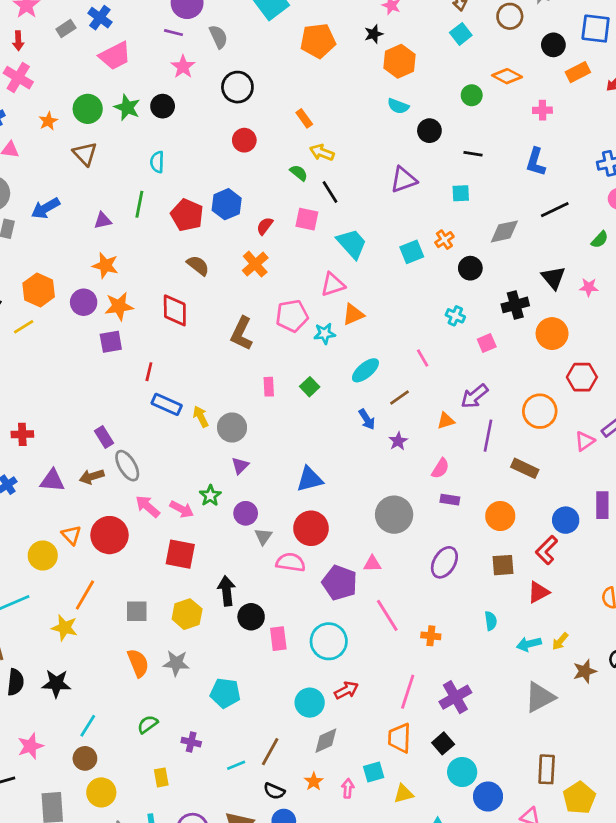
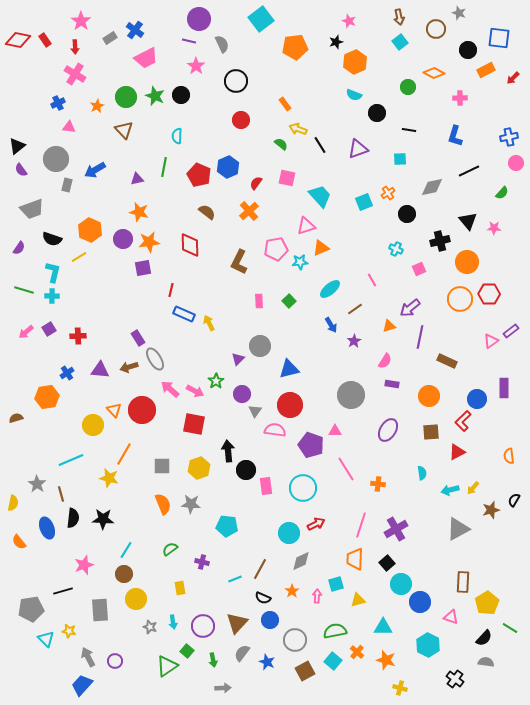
black line: (330, 192) -> (320, 145), moved
orange circle: (540, 411) -> (460, 299), moved
gray circle: (232, 427) -> (260, 346), moved

